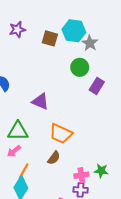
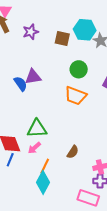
green circle: (80, 67) -> (79, 69), moved
purple triangle: (40, 101) -> (33, 77), moved, turned -30
orange trapezoid: (61, 134) -> (76, 96), moved

